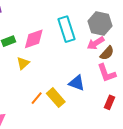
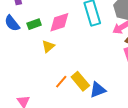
blue triangle: (77, 83) -> (98, 90), moved, turned -42

